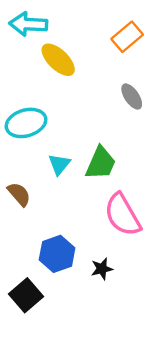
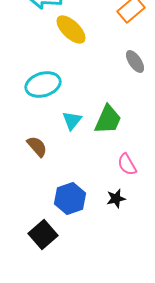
pink semicircle: (123, 215) -> (127, 164), size x0.6
black star: (102, 269) -> (116, 198), moved

